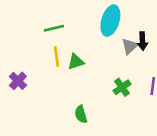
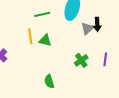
green line: (54, 28) -> (42, 14), moved
green triangle: (76, 62) -> (45, 40), turned 32

